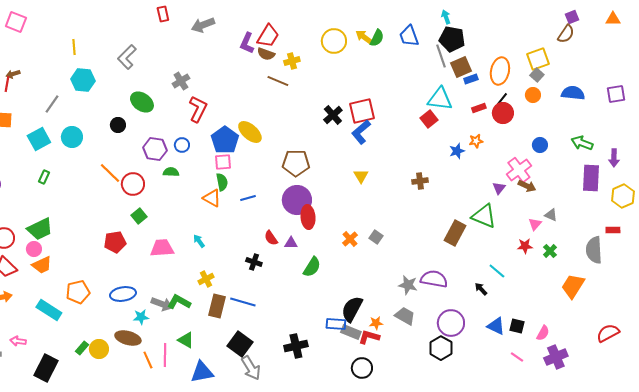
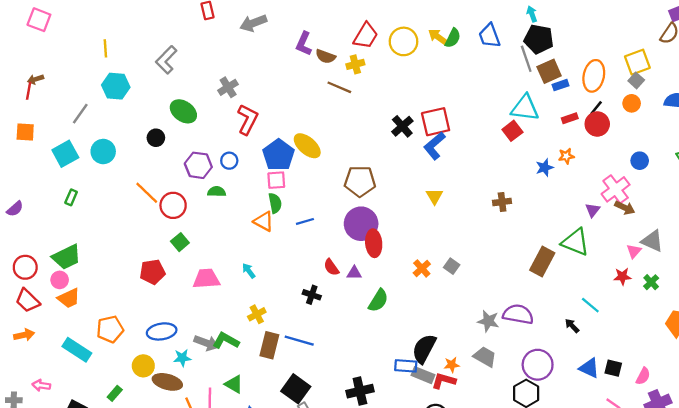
red trapezoid: (268, 36) -> (366, 36), moved
gray triangle: (551, 215) -> (652, 241), size x1.5
yellow circle: (99, 349) -> (143, 366), moved

